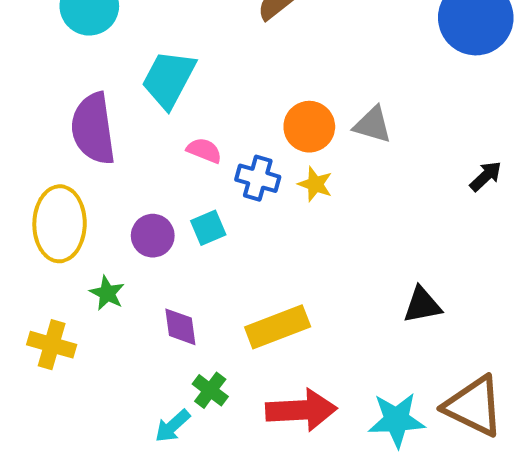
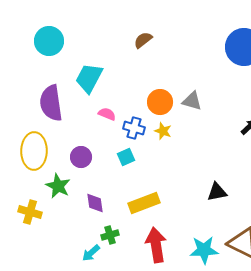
cyan square: (208, 228) -> (126, 157), moved
green star: (107, 293) -> (58, 186), size x1.4
green cross: (210, 390) -> (110, 235), turned 36
red arrow: (301, 410) -> (156, 245), turned -96

